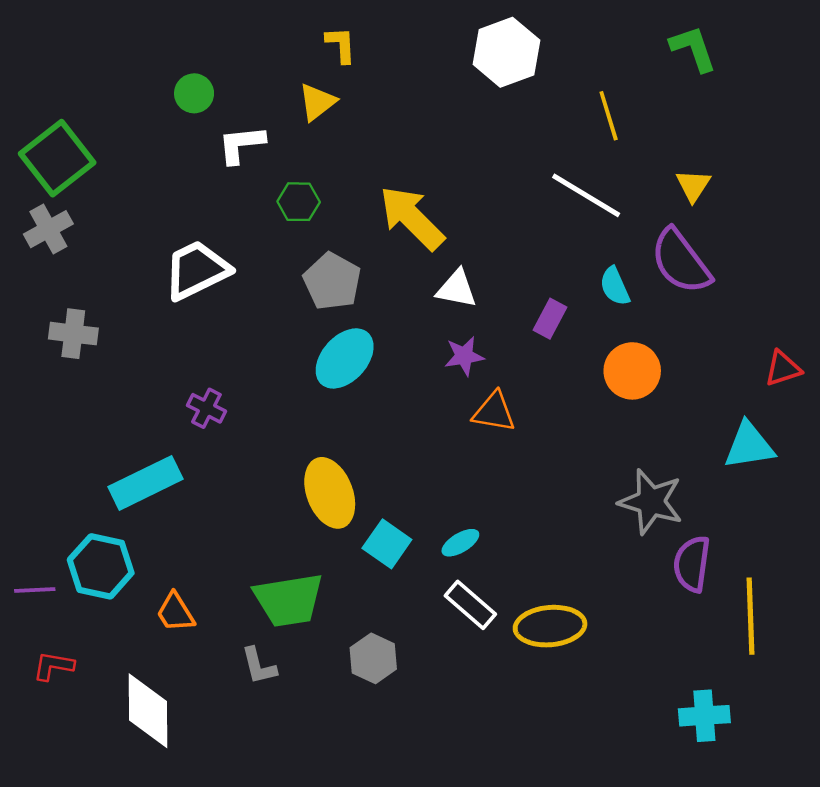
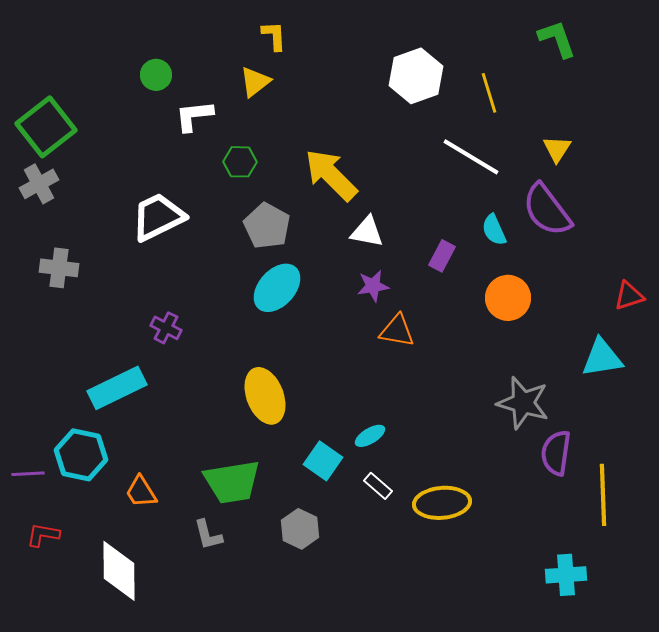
white hexagon: (506, 52) -> (416, 76), moved
cyan square: (387, 544) -> (323, 461), moved
white rectangle: (470, 605) -> (378, 486), size x0.7

